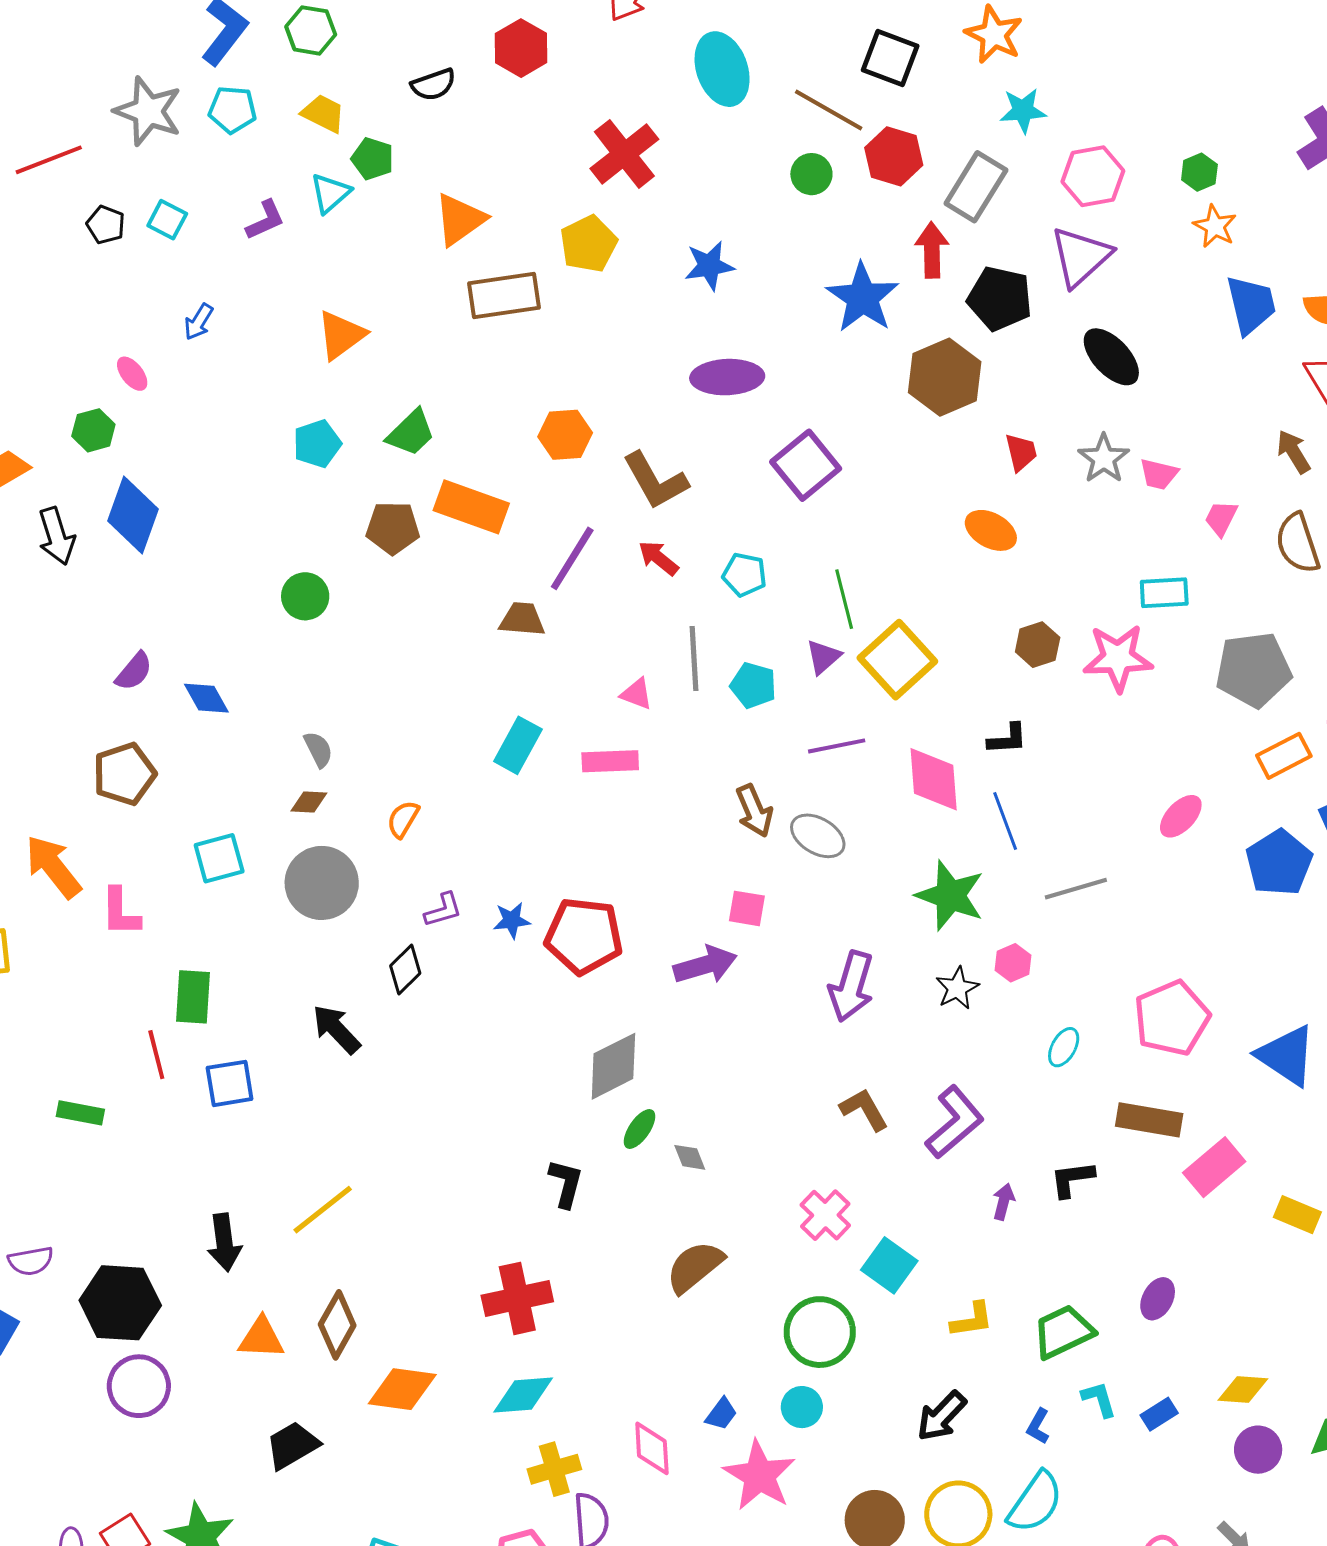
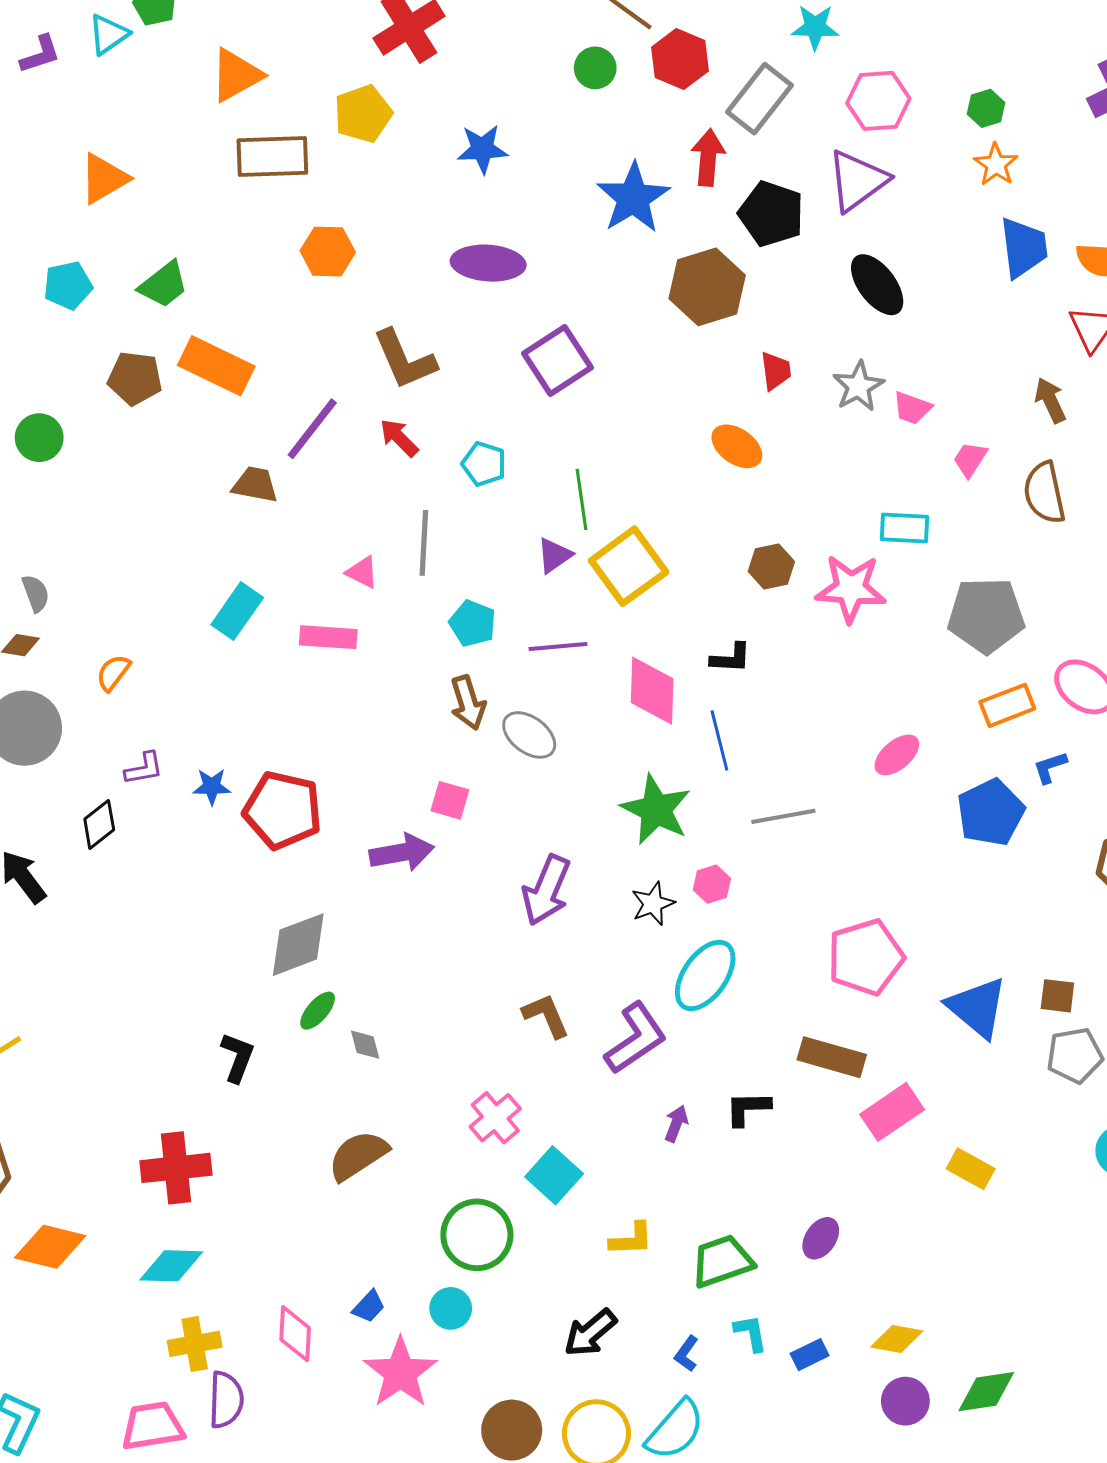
orange hexagon: (565, 435) -> (328, 252), moved
cyan pentagon: (753, 685) -> (473, 623), moved
cyan ellipse: (1064, 1047) -> (705, 975), moved, size x1.8

